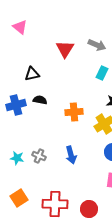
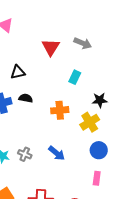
cyan rectangle: (102, 73) -> (75, 77), moved
blue arrow: (71, 155) -> (57, 153), turned -36

